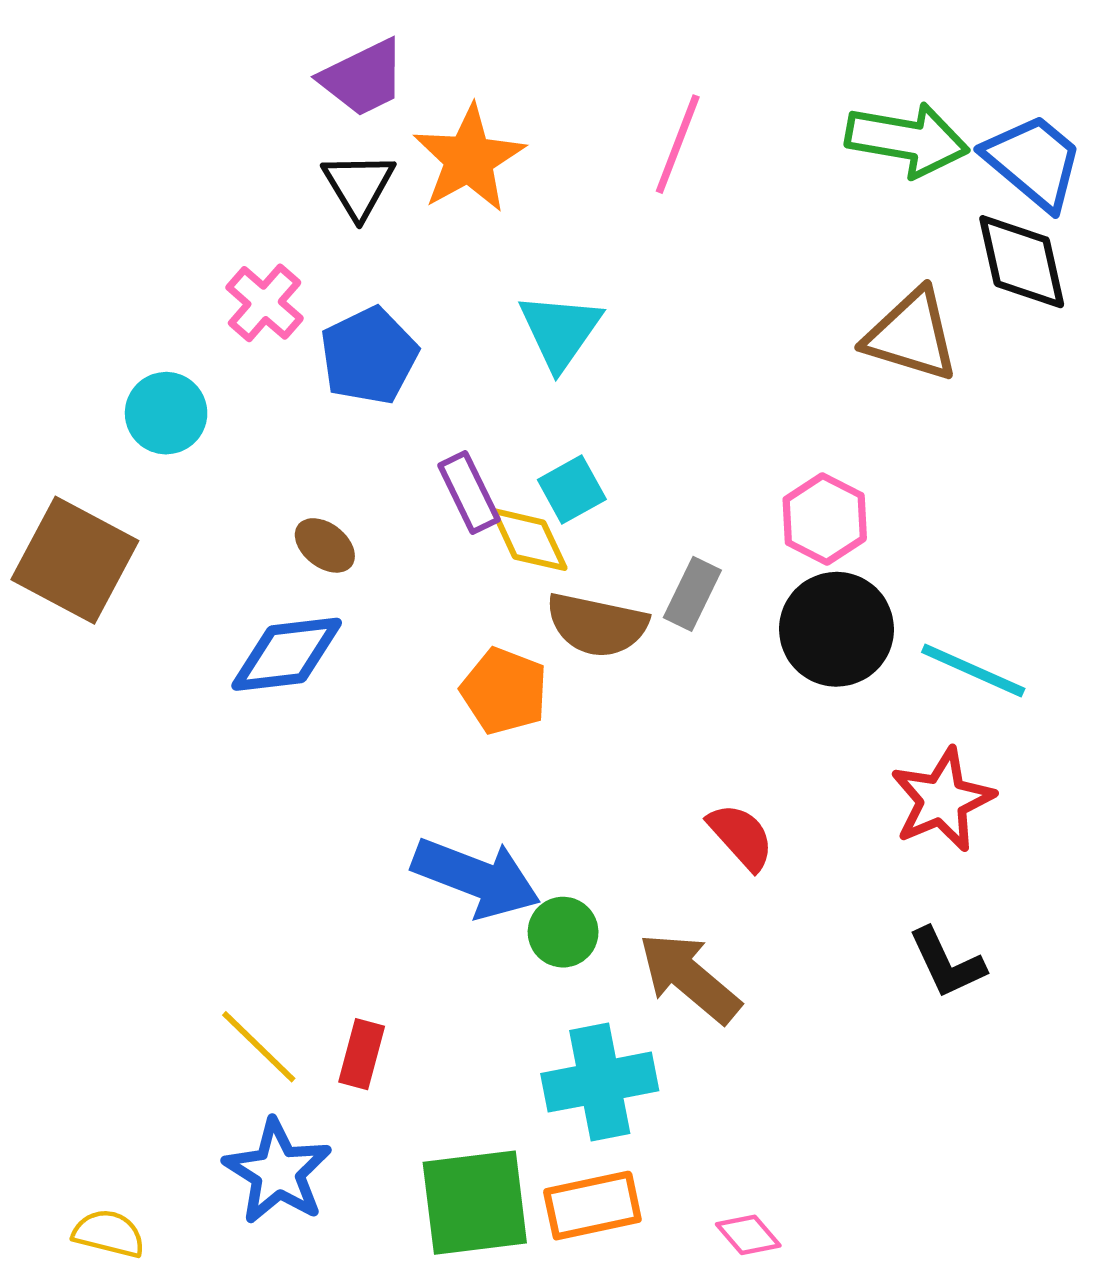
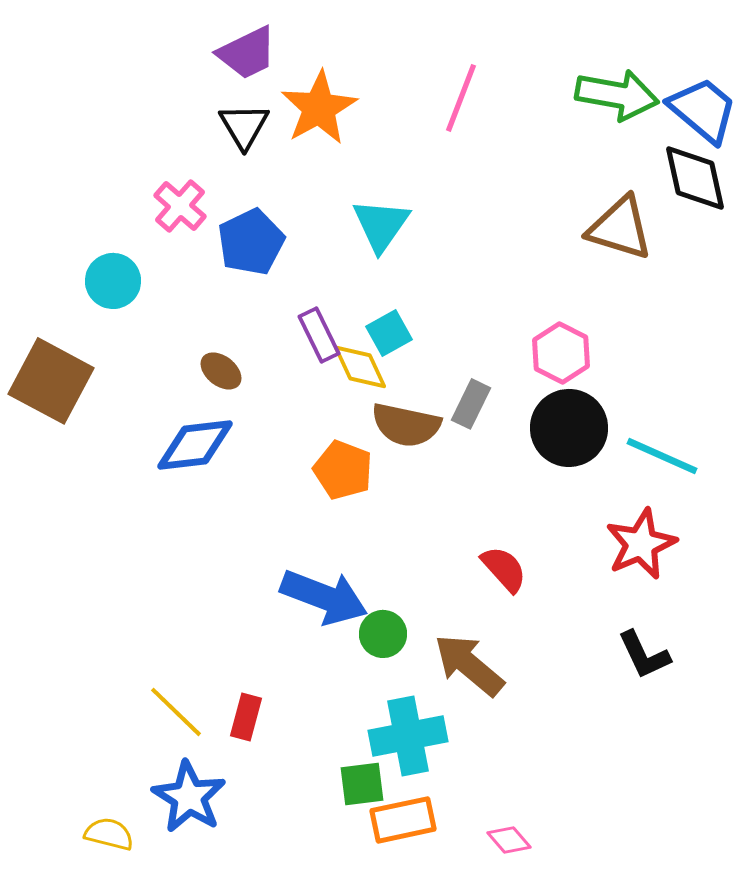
green square: (475, 1203) -> (362, 784), moved, size x0.6
yellow semicircle: (109, 1233) -> (109, 834), moved

